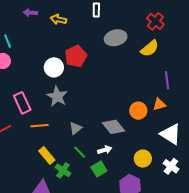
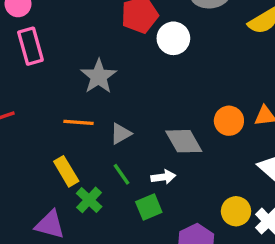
white circle: (54, 67) -> (173, 38), moved
pink rectangle: (22, 103) -> (30, 46), moved
orange line: (39, 126) -> (78, 122), moved
yellow circle: (143, 159) -> (236, 211), moved

